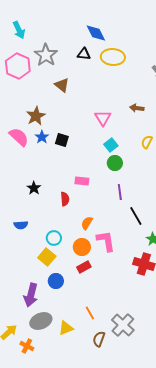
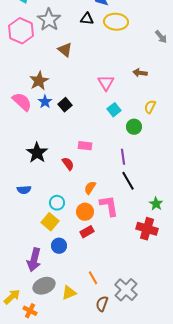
black square: (62, 140) -> (65, 105), turned 32
green circle: (115, 163) -> (134, 127), moved
black star: (34, 188) -> (37, 153), size x1.5
red semicircle: (65, 199) -> (68, 164), turned -32
black line: (136, 216) -> (128, 181), moved

